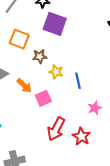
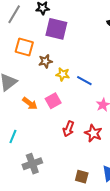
blue line: (78, 81) -> (84, 81), turned -42
orange arrow: (24, 86) -> (30, 103), moved
red arrow: (56, 129) -> (68, 129), size x0.7

